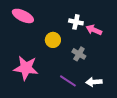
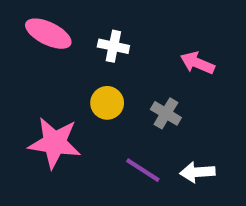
white cross: (76, 22) -> (113, 46), moved
yellow circle: (53, 40) -> (107, 103), moved

